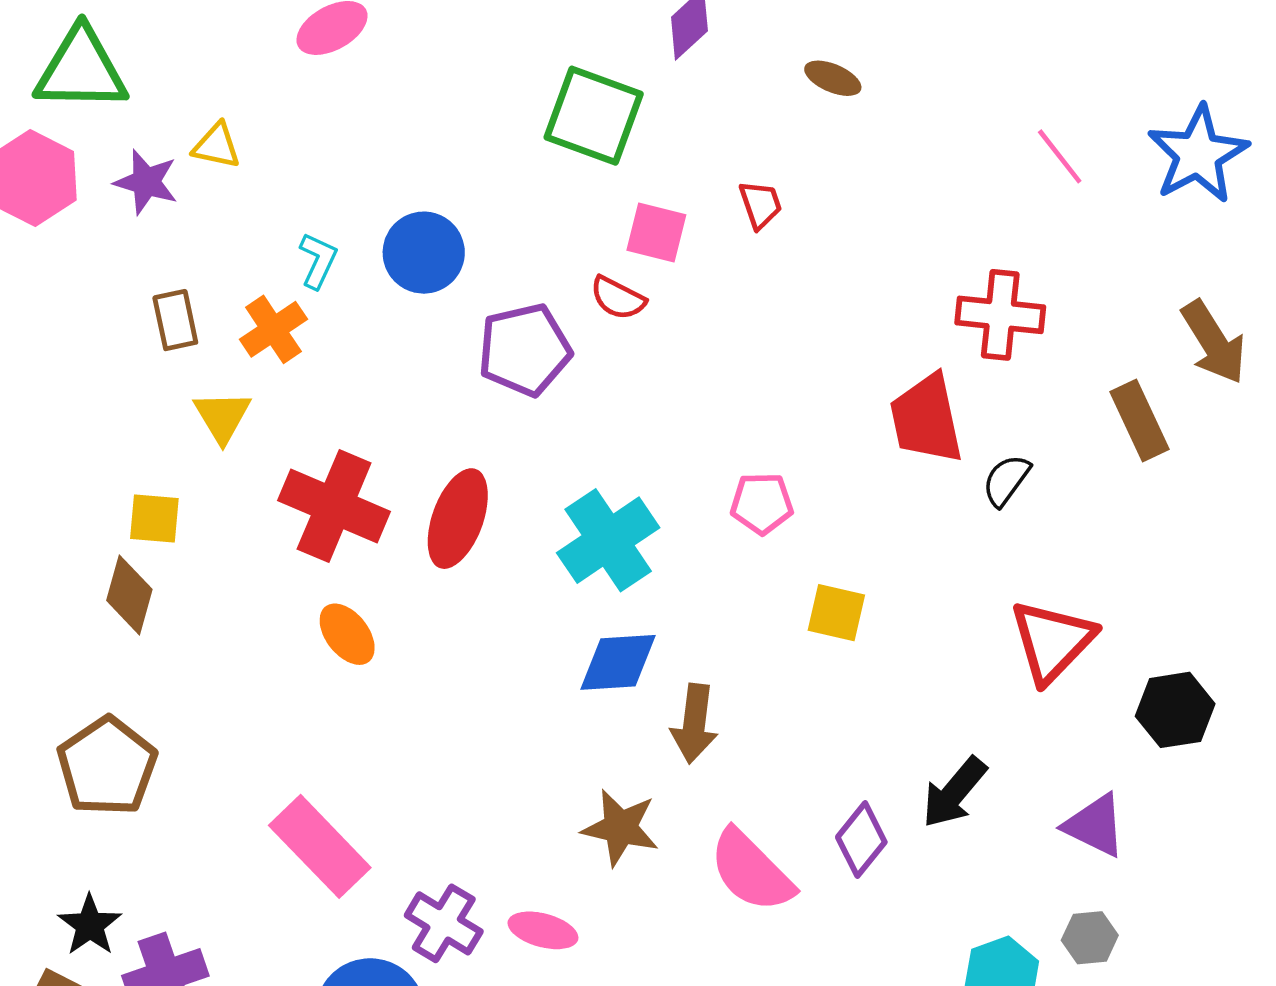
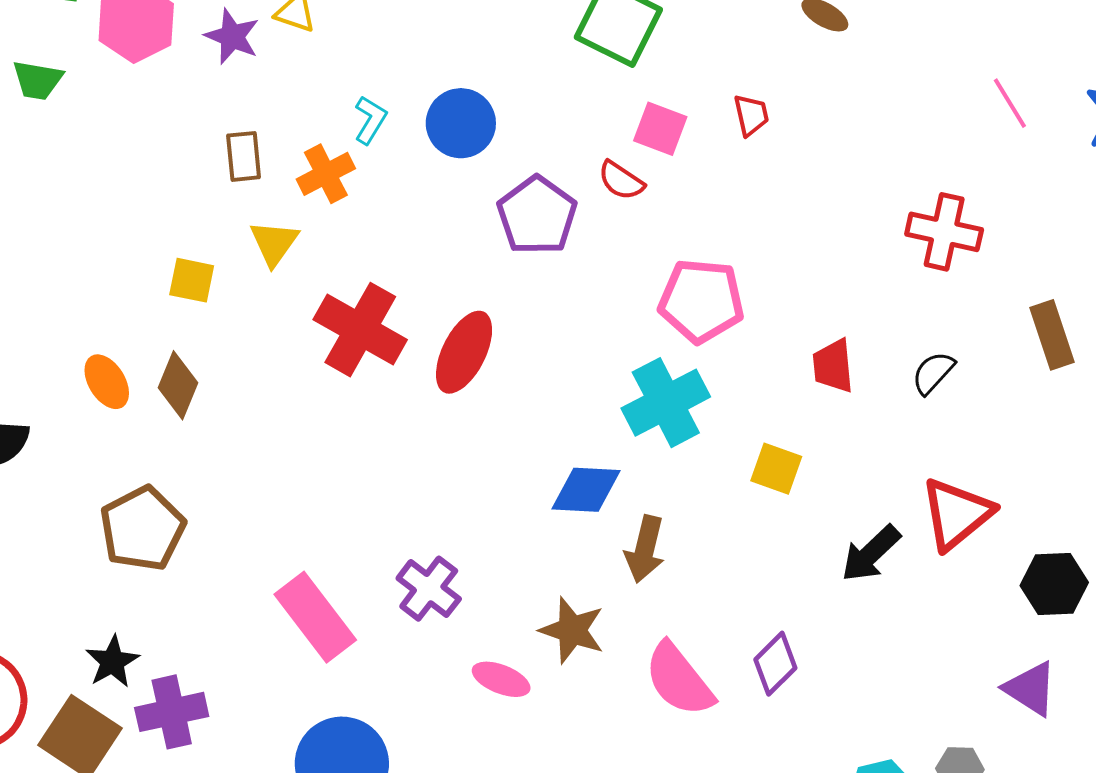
purple pentagon: (525, 350) -> (537, 215), turned -30
red trapezoid: (926, 419) -> (833, 366), moved, size x0.7
pink pentagon: (762, 503) -> (701, 301), moved, size x1.6
yellow square: (154, 518) -> (192, 280), moved
cyan cross: (608, 540) -> (666, 403), moved
orange ellipse: (347, 634) -> (107, 382), moved
black arrow: (954, 792) -> (871, 554), moved
purple triangle: (1095, 825) -> (1031, 689), moved
purple cross: (444, 923) -> (429, 589), moved
pink ellipse: (543, 930) -> (501, 679), moved

